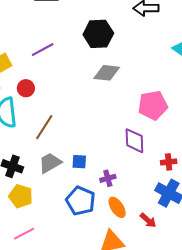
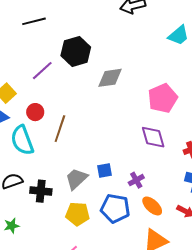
black hexagon: (98, 34) -> (76, 51), moved
brown line: (44, 127) -> (60, 129), moved
yellow pentagon: (21, 196) -> (78, 214), moved

